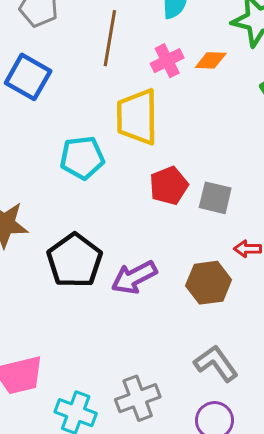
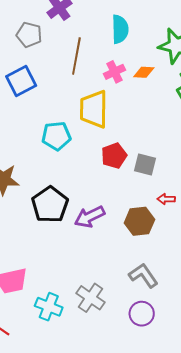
blue square: (28, 77) -> (21, 81), turned 32
gray cross: (138, 398) -> (90, 298), turned -36

